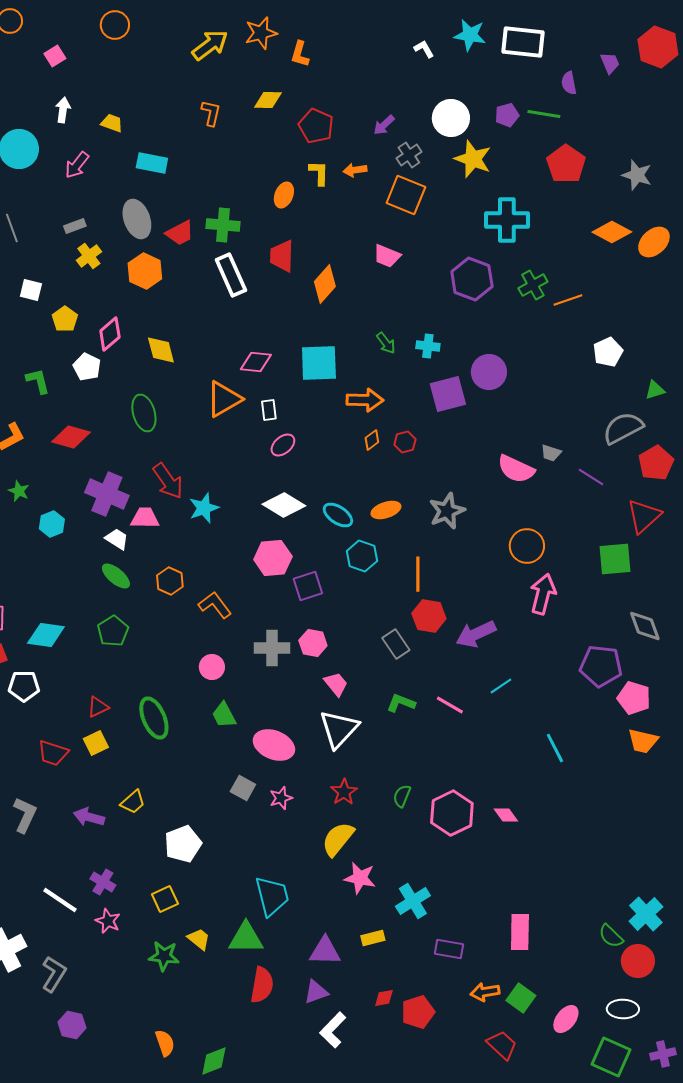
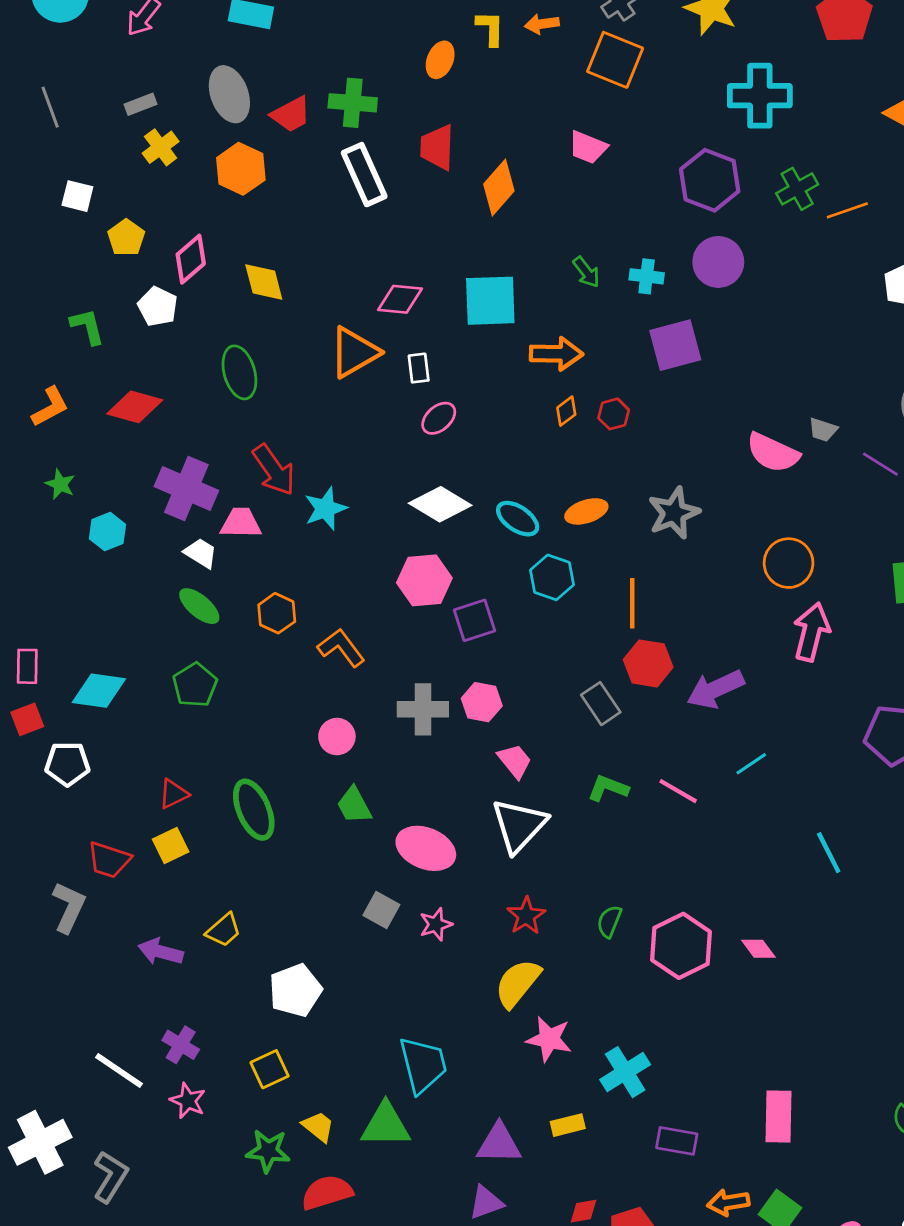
purple circle: (489, 372) -> (718, 262), moved
gray L-shape: (25, 815) -> (69, 907), moved
red semicircle: (262, 985) -> (327, 1192), moved, turned -117

